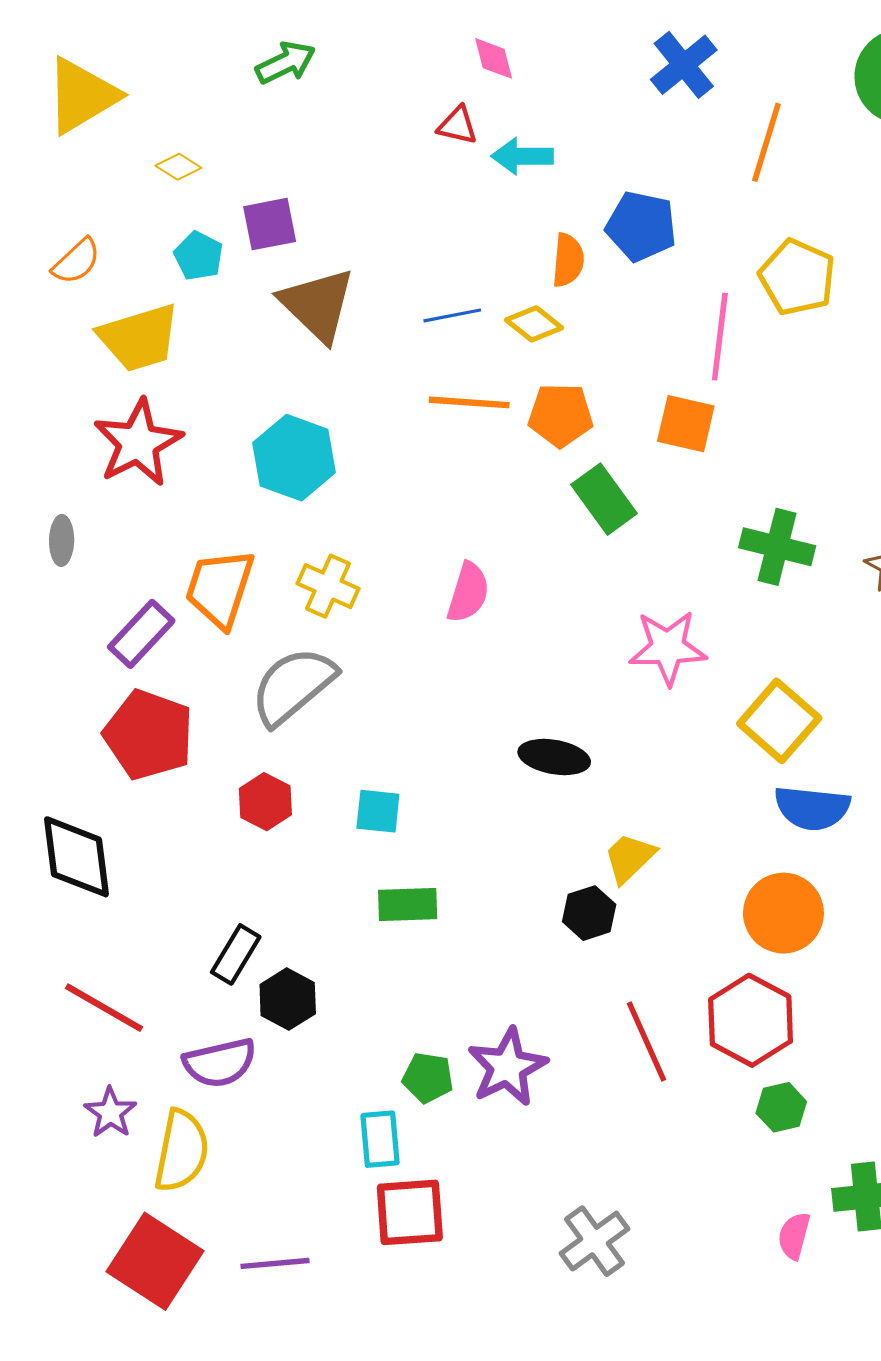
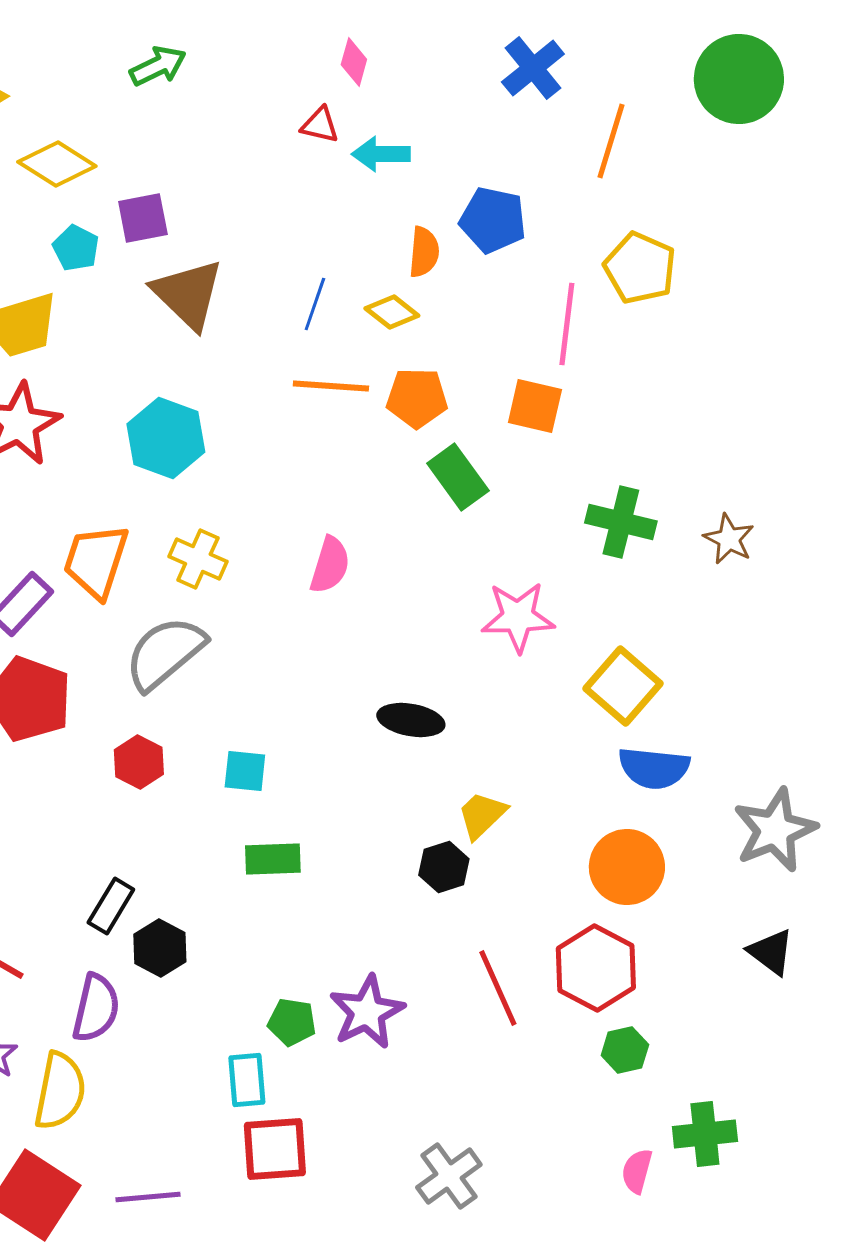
pink diamond: (494, 58) -> (354, 62), turned 30
yellow diamond: (178, 167) -> (57, 164), size x1.8
blue line: (452, 315) -> (315, 304), turned -60
purple semicircle: (220, 1063) -> (96, 1008), turned -64

